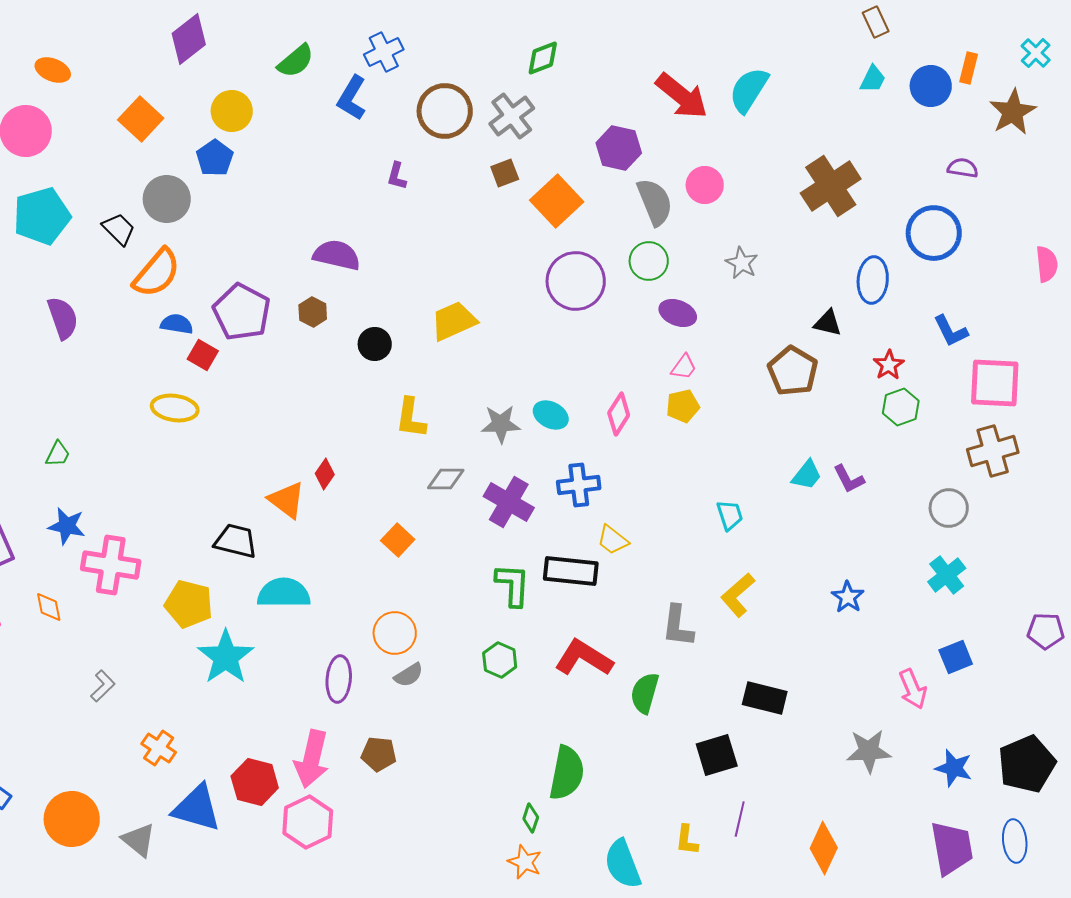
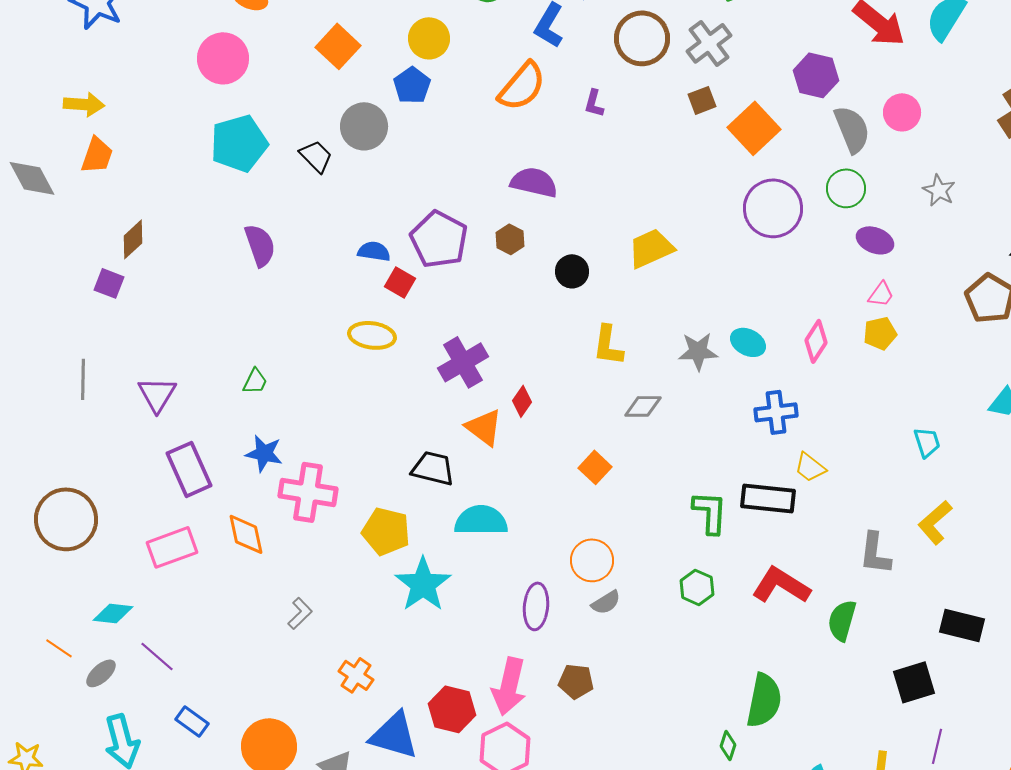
orange semicircle: (157, 273) -> (522, 86), moved
purple cross: (509, 502) -> (463, 362), moved, turned 30
orange diamond: (49, 607) -> (246, 534), size x1.4

